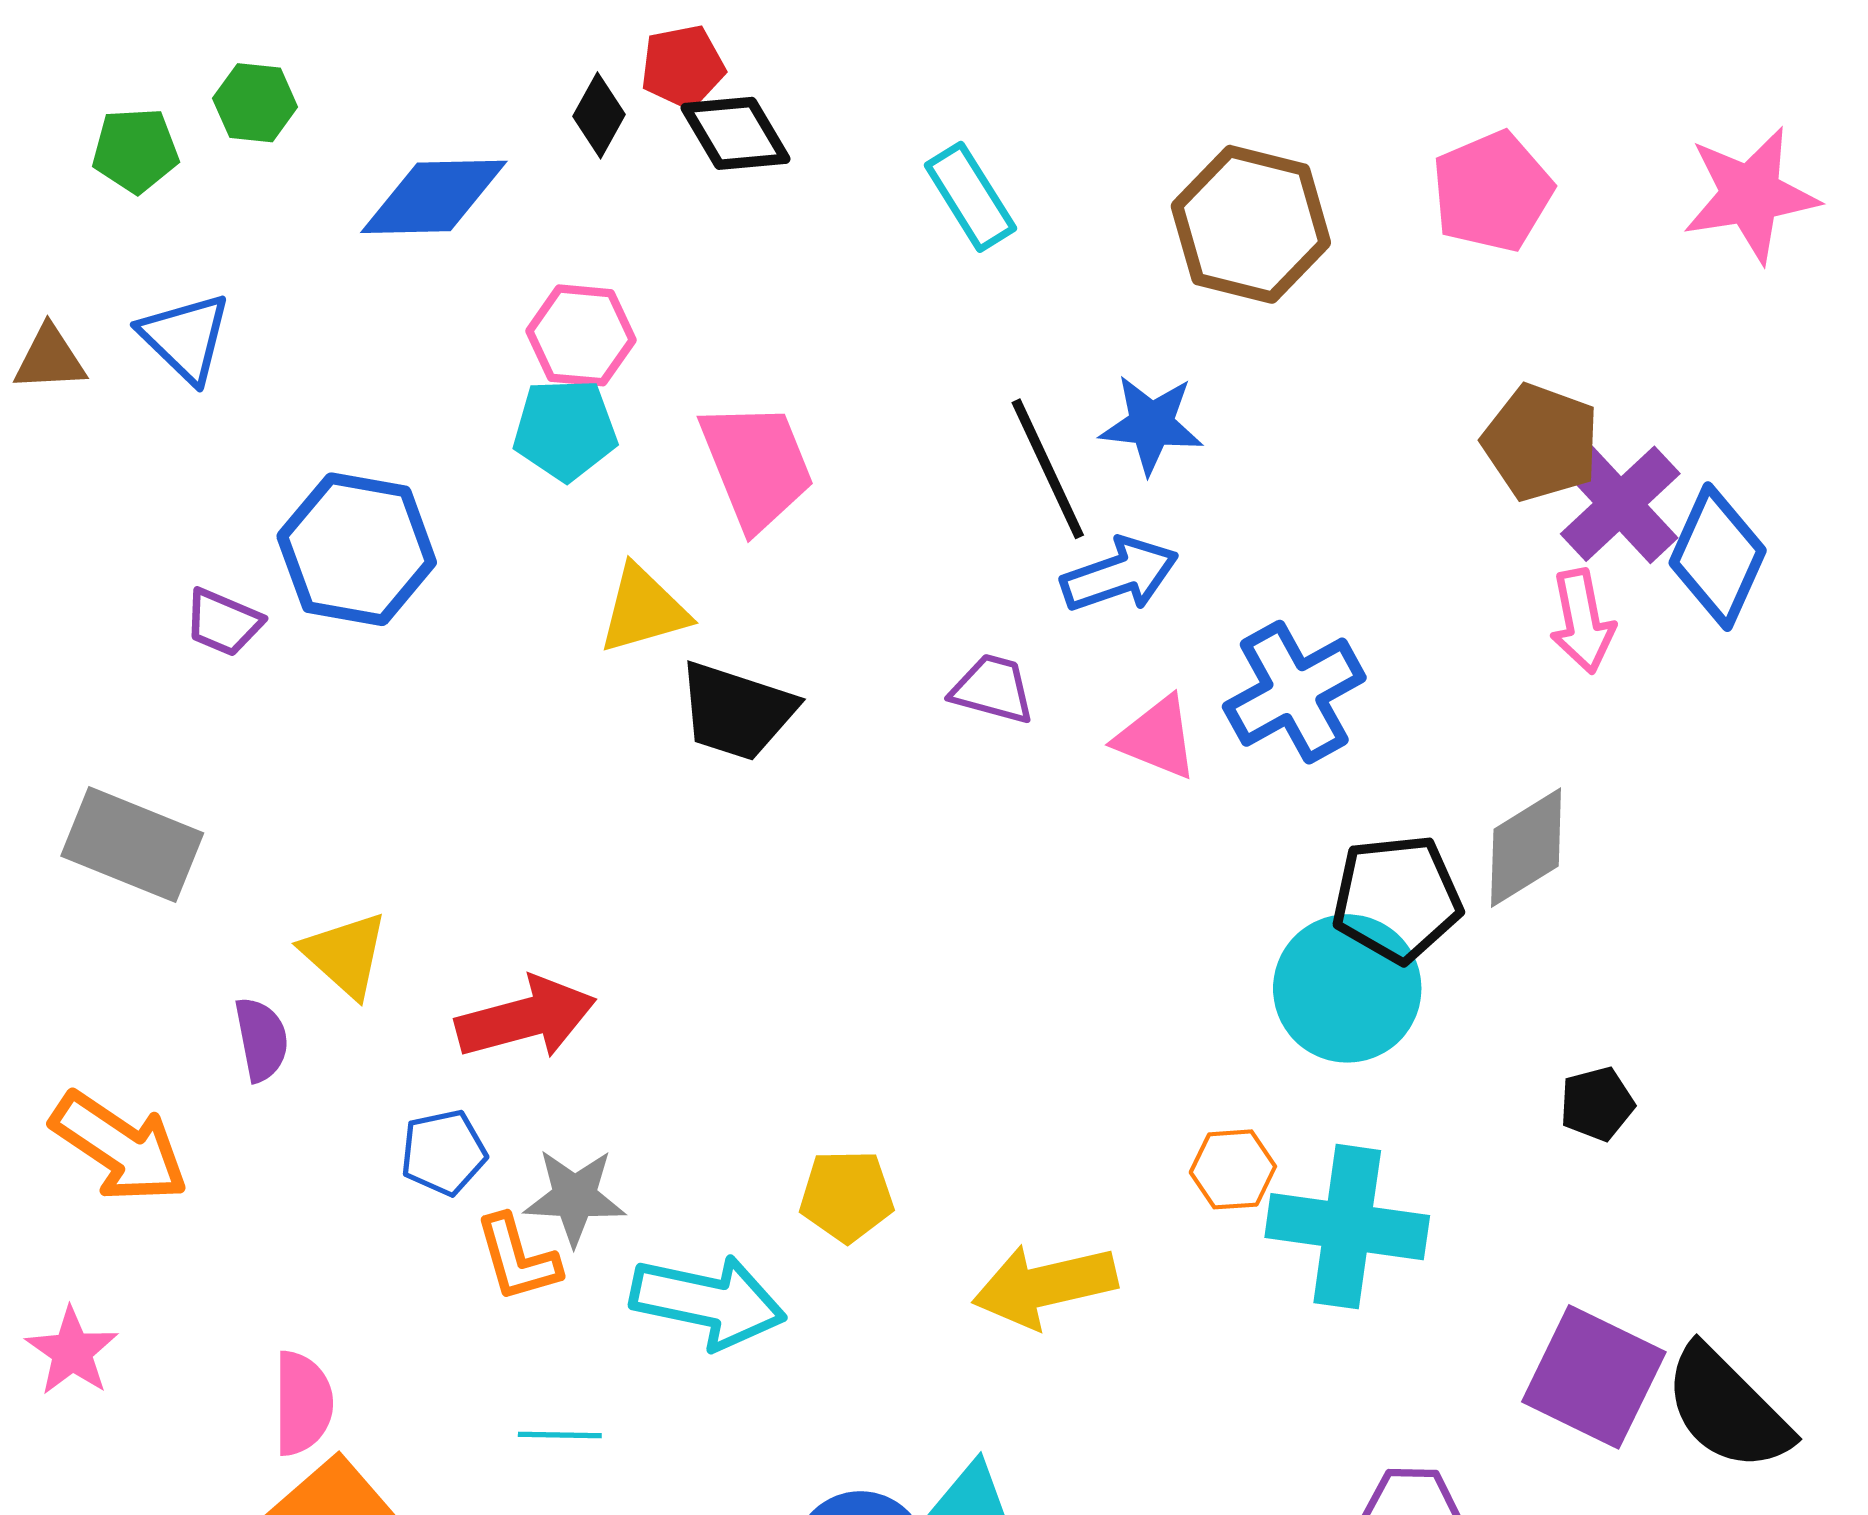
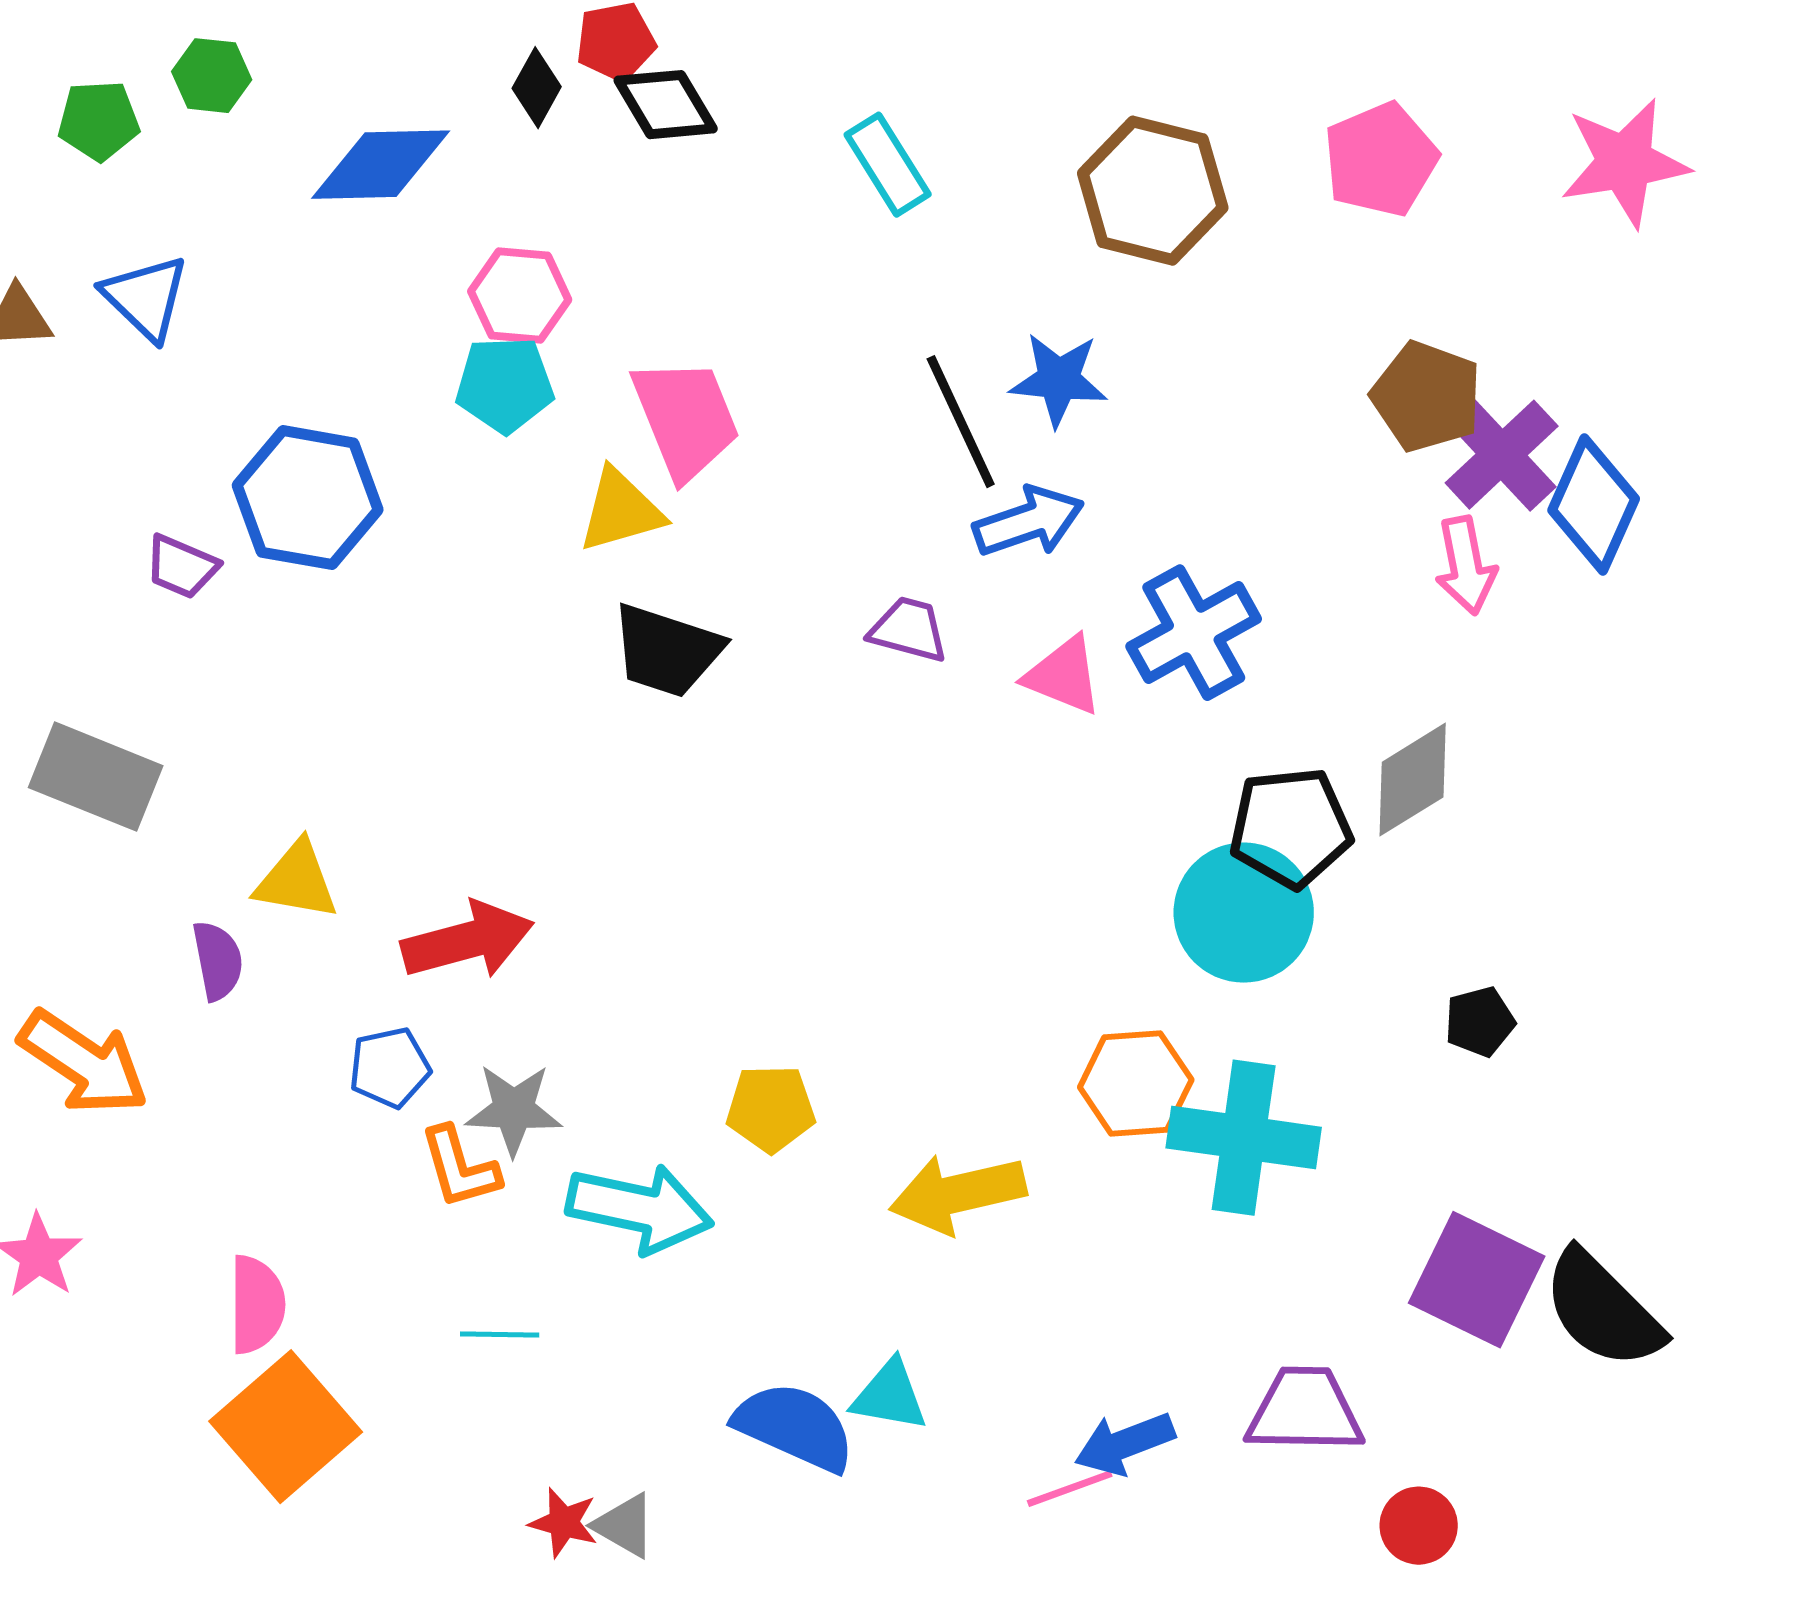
yellow triangle: (643, 610) -> (621, 511), moved
yellow triangle: (345, 955) -> (297, 881), turned -32
orange hexagon: (1233, 1169) -> (1136, 1084), size x1.4

